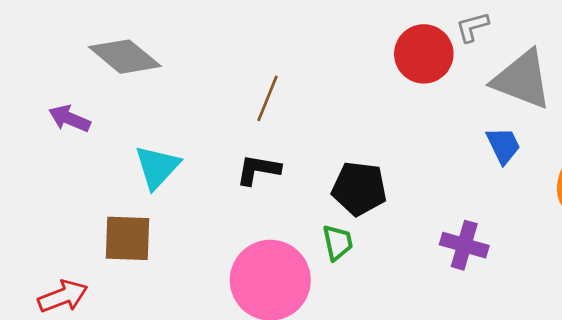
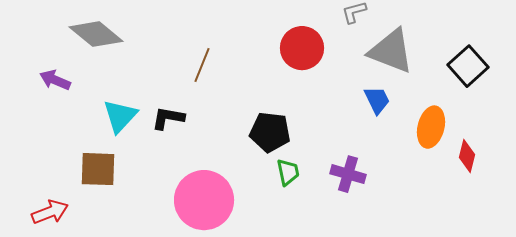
red circle: (424, 54) -> (302, 48), moved
black L-shape: (258, 170) -> (168, 118), moved
green trapezoid: (338, 242) -> (288, 172), moved

